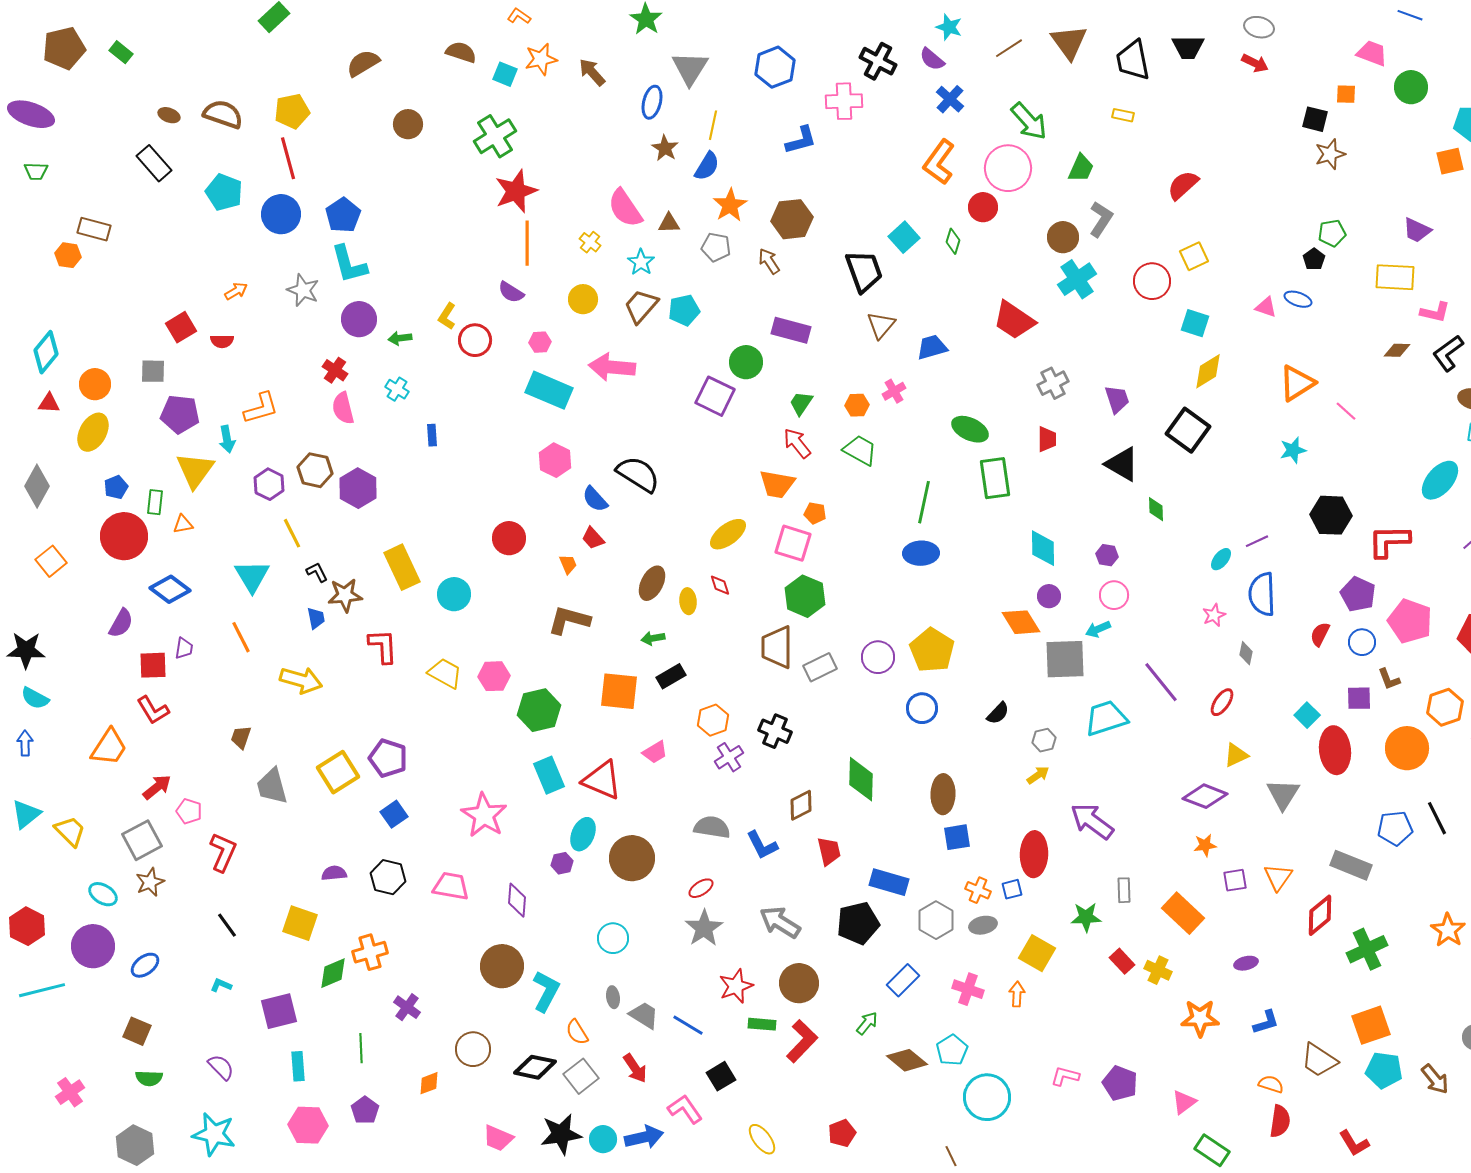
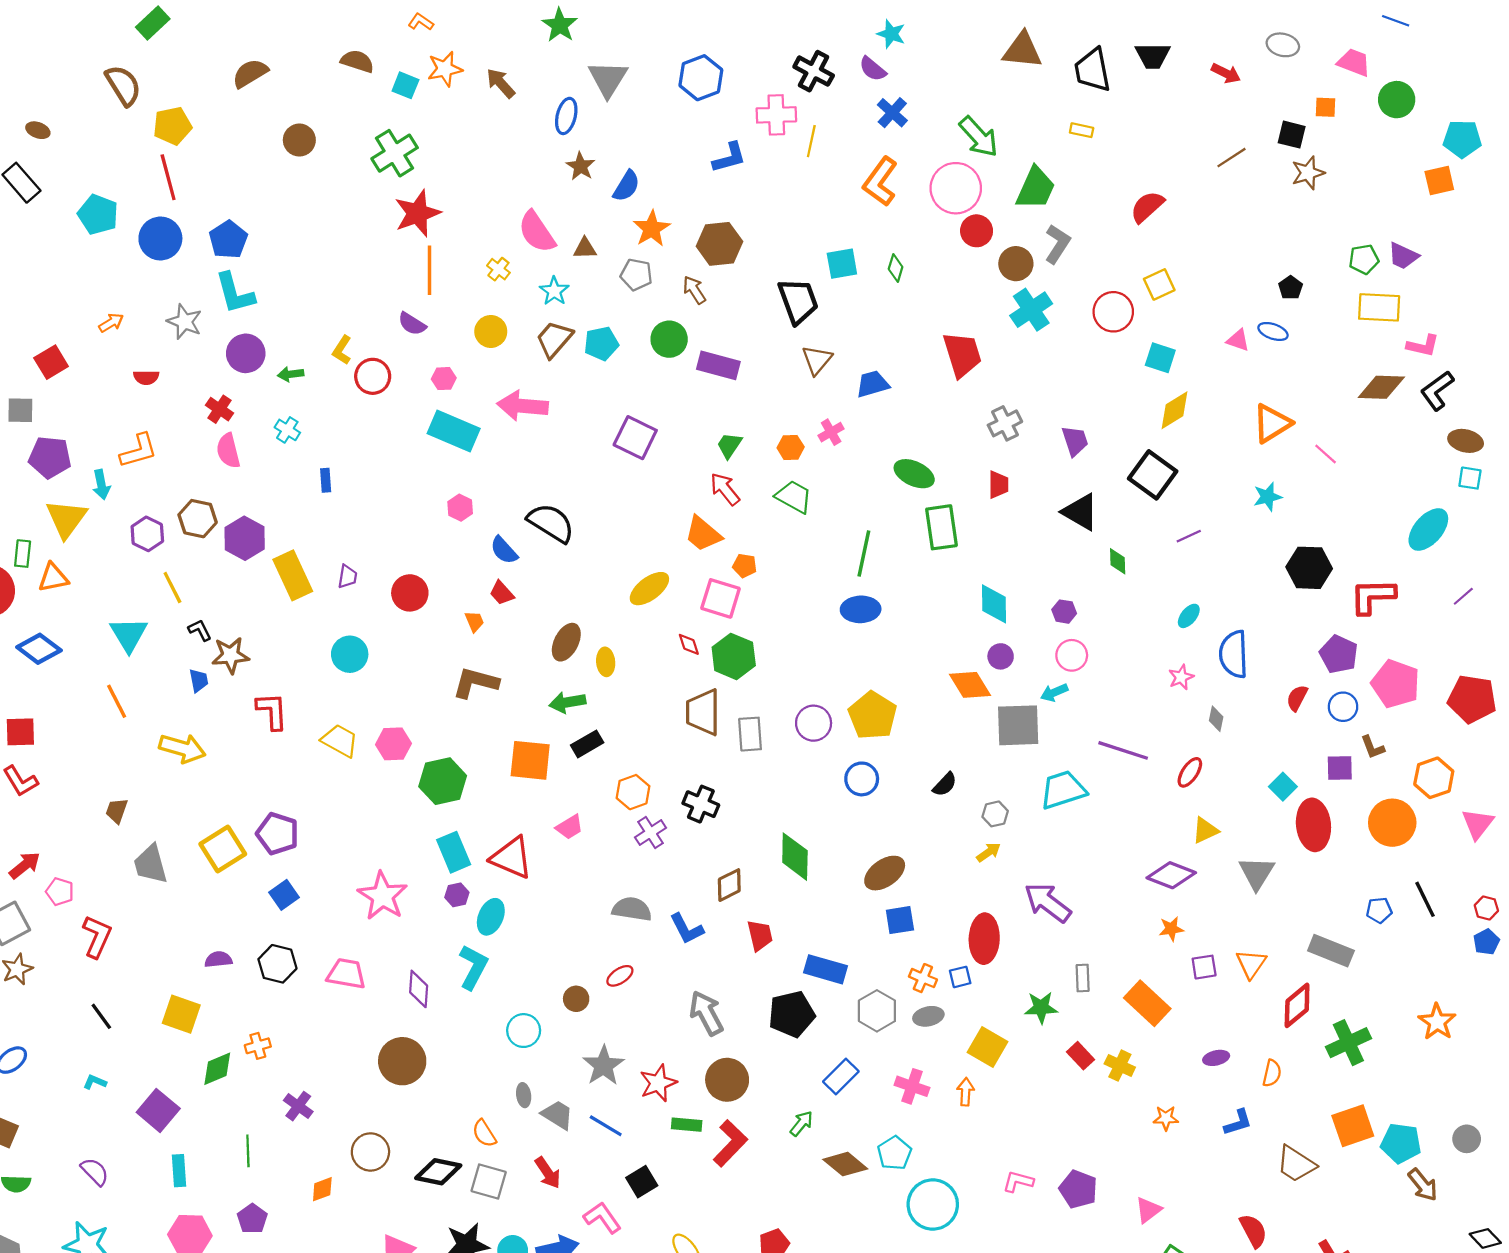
gray ellipse: (1259, 27) -> (1283, 45), moved
brown triangle: (1069, 42) -> (1022, 50), turned -48
brown line: (1009, 48) -> (1231, 158), moved
brown semicircle: (223, 114) -> (123, 85), moved, turned 39
yellow line: (713, 125) -> (811, 141), moved
green trapezoid: (1081, 168) -> (1036, 188), size x1.4
red circle: (983, 207) -> (977, 231), moved
green pentagon: (1332, 233) -> (1364, 259), moved
cyan square: (904, 237) -> (842, 264), turned 32
red trapezoid: (1014, 320) -> (962, 354), turned -141
red semicircle: (222, 341) -> (146, 377), moved
brown diamond: (1397, 350) -> (1381, 387), size x1.6
green circle: (746, 362) -> (669, 339), moved
pink hexagon: (555, 460) -> (460, 508), size x0.7
orange trapezoid: (777, 484) -> (703, 534), turned 30
orange triangle: (183, 524) -> (53, 578), size x1.4
purple line: (1257, 541) -> (1189, 536), moved
yellow rectangle: (402, 567) -> (293, 575), moved
red diamond: (720, 585) -> (689, 644), moved
green arrow: (653, 638) -> (567, 702), size x1.4
purple trapezoid: (184, 648) -> (347, 577), moved
gray rectangle: (820, 667) -> (750, 734), turned -68
purple line: (1161, 682) -> (1123, 750), turned -33
brown ellipse: (943, 794) -> (885, 873), turned 54
blue pentagon: (1395, 828) -> (1379, 910), size x0.7
brown circle: (632, 858) -> (576, 999), moved, size x0.5
purple hexagon: (562, 863) -> (457, 895), moved
gray arrow: (780, 922) -> (706, 1013), turned 30
gray star: (704, 928) -> (603, 1066), moved
orange cross: (370, 952) -> (258, 1046), size x0.7
cyan L-shape: (546, 991) -> (473, 967), moved
purple square: (279, 1011) -> (158, 1110), turned -36
orange star: (1200, 1018) -> (1166, 1118), size x0.6
cyan pentagon: (1384, 1070) -> (1401, 1143), moved
gray square: (581, 1076) -> (489, 1182), turned -36
orange semicircle: (1271, 1084) -> (1272, 1073), moved, turned 85
red semicircle: (1280, 1121) -> (1253, 1231), turned -36

